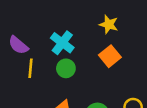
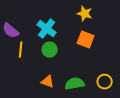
orange square: (110, 56) -> (86, 40), turned -30

